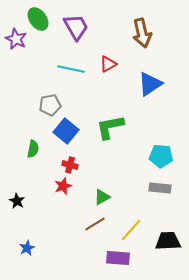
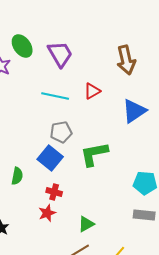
gray pentagon: (50, 105) -> (61, 132), moved

